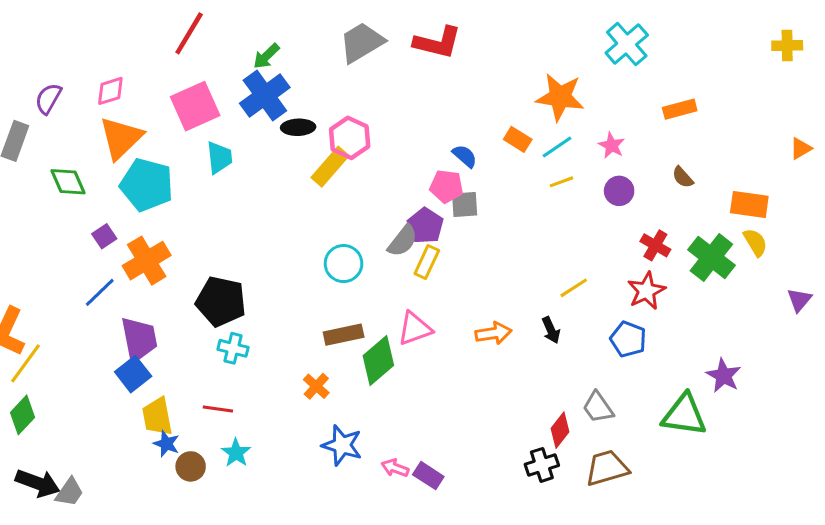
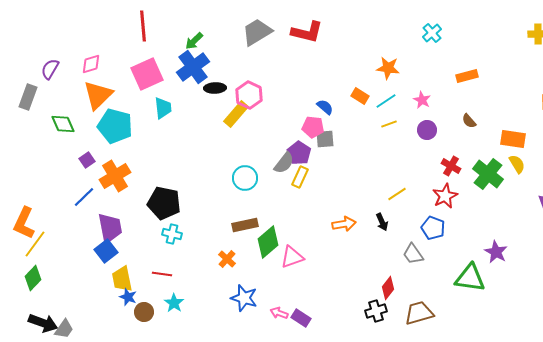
red line: (189, 33) -> (143, 26), turned -36
cyan cross: (627, 44) -> (432, 33), size x0.7
orange star: (560, 97) -> (388, 68), size x0.7
pink triangle: (415, 329) -> (292, 257), moved
gray trapezoid: (598, 407) -> (413, 254), moved

